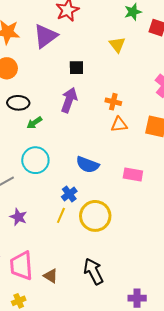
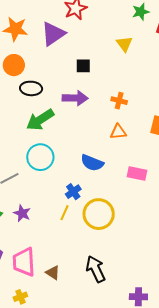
purple arrow: (69, 100) -> (75, 98), turned 70
black ellipse: (18, 103) -> (31, 88), moved
green arrow: (34, 123) -> (40, 120), size x1.8
orange triangle: (119, 125) -> (118, 132), moved

